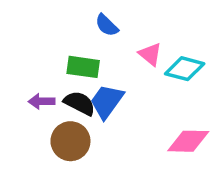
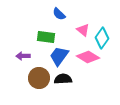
cyan diamond: (185, 69) -> (102, 38), turned -70
black semicircle: (80, 103) -> (63, 79), moved, turned -30
pink diamond: (188, 141) -> (88, 57), moved, turned 30

